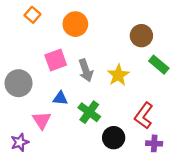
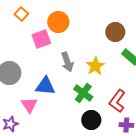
pink square: (56, 60) -> (41, 39), moved
blue triangle: (60, 98) -> (45, 86), size x1.5
green cross: (89, 112) -> (83, 93), moved

